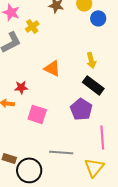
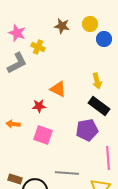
yellow cross: (32, 26) -> (38, 47), turned -32
red star: (21, 87) -> (39, 106), moved
purple pentagon: (81, 109) -> (87, 130), turned 30

